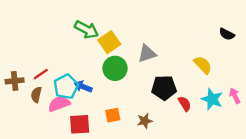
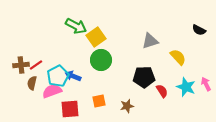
gray triangle: (147, 54) -> (150, 41), moved
brown cross: (15, 81) -> (21, 65), moved

